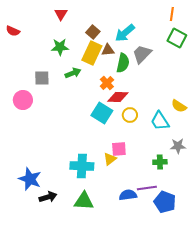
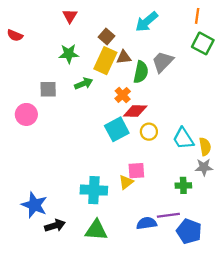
cyan arrow: (125, 33) -> (147, 22), moved
yellow semicircle: (179, 106) -> (205, 147), moved, turned -133
cyan square: (102, 113) -> (117, 129), turned 30

